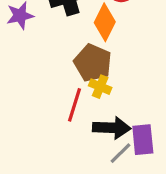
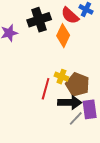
brown pentagon: (93, 63) -> (78, 84), moved

